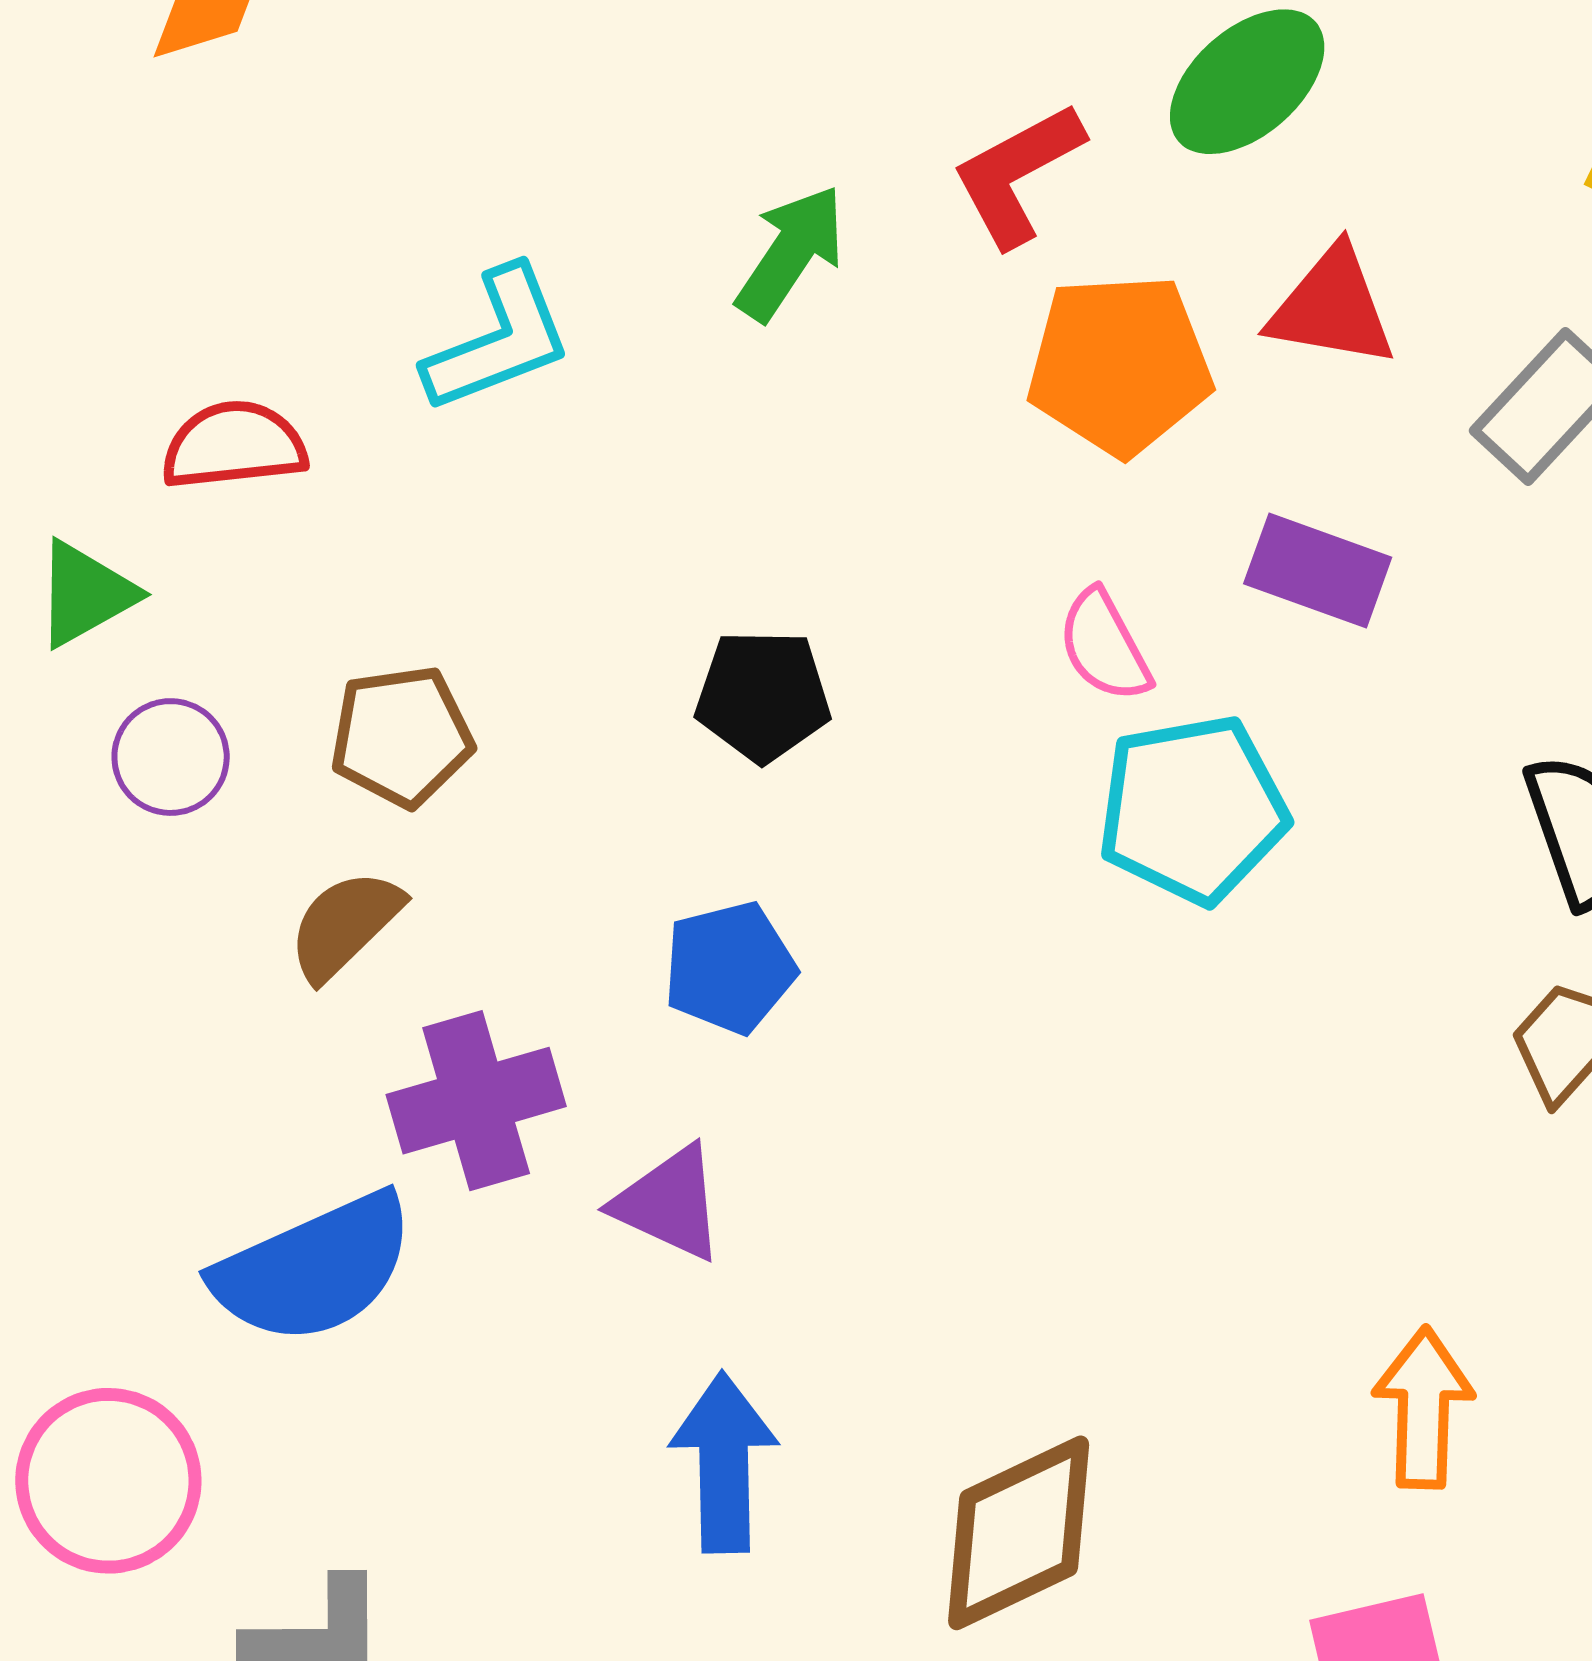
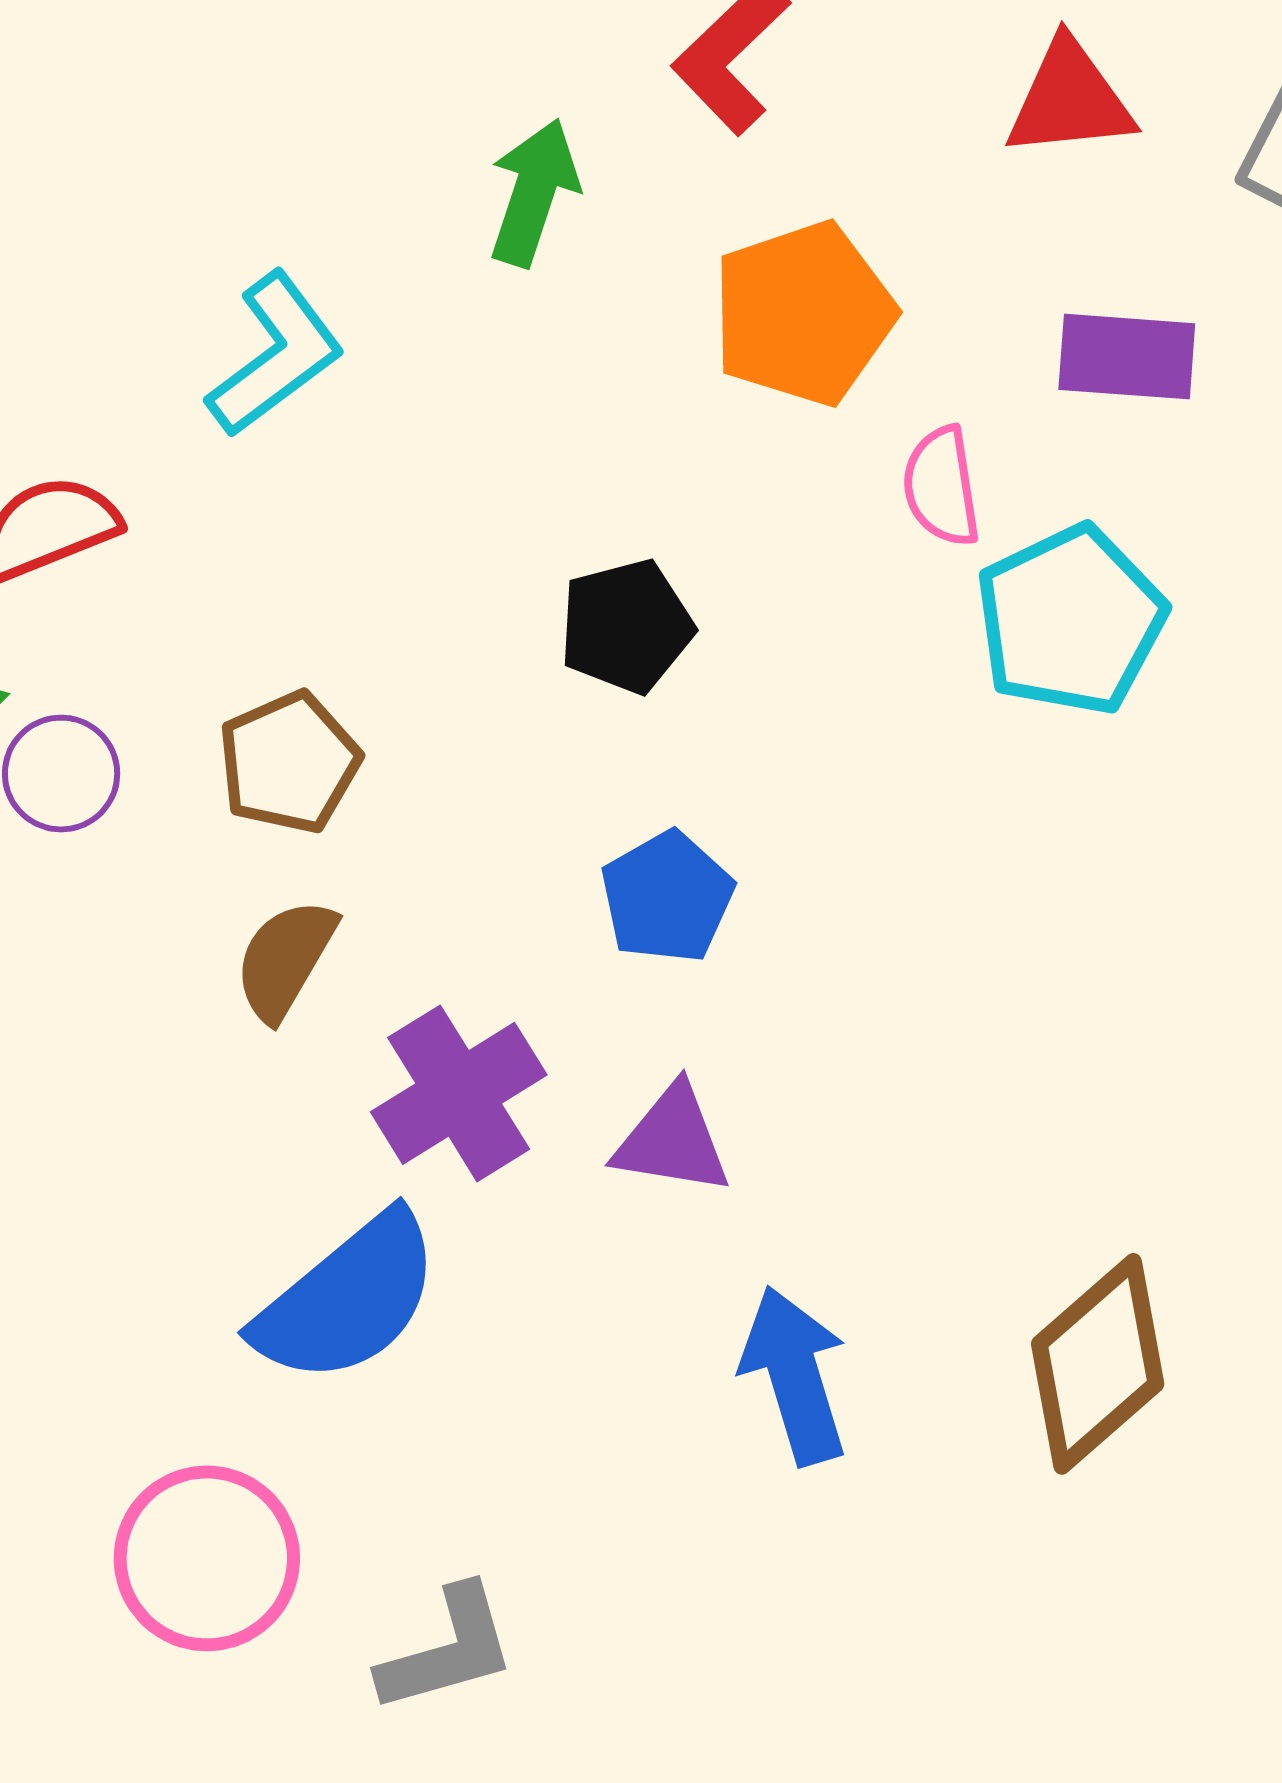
orange pentagon: (1120, 365) -> (803, 314), moved
pink semicircle: (1104, 646) -> (941, 486), turned 35
purple circle: (171, 757) -> (61, 774), moved

